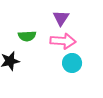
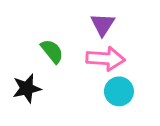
green semicircle: (27, 36) -> (52, 51), turned -126

